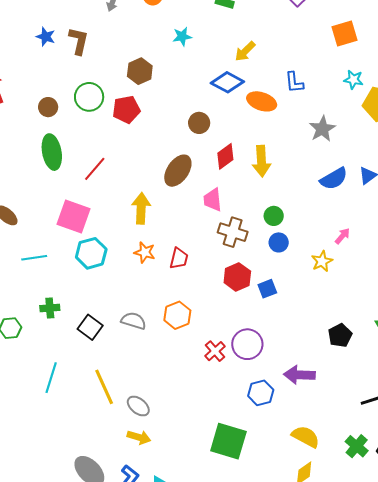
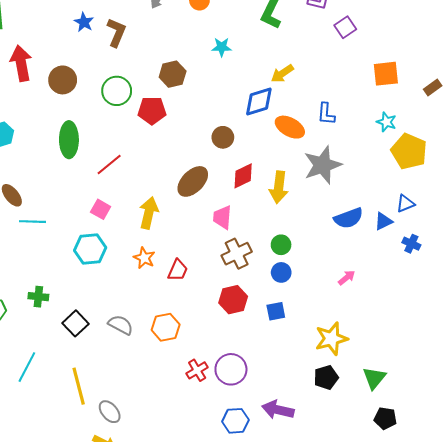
blue diamond: (227, 82) -> (259, 102), turned -56
brown circle: (48, 107) -> (63, 80), moved, size x1.4
gray star: (322, 129) -> (322, 165), moved, size x1.4
pink square: (74, 217) -> (101, 209), moved, size x0.6
brown cross: (233, 232) -> (237, 254), turned 36
cyan line: (34, 258) -> (33, 222), moved
yellow star: (322, 261) -> (331, 339), moved, size x1.5
blue square: (267, 289) -> (276, 311), moved

